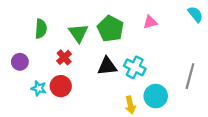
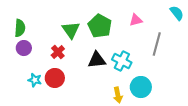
green semicircle: (41, 29) -> (20, 28), moved
purple circle: (20, 62) -> (24, 48), moved
gray line: (190, 76) -> (157, 44), moved

